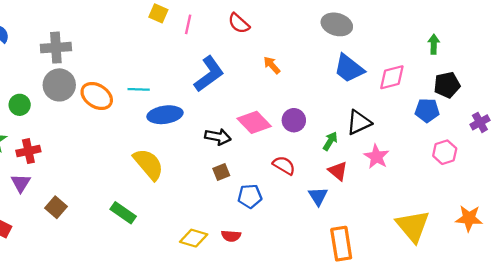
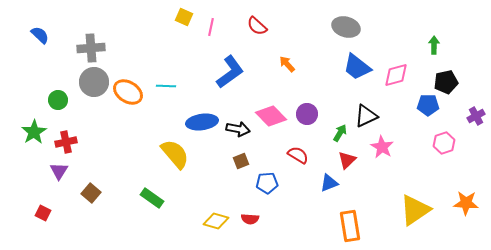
blue ellipse: (165, 115) -> (202, 122), moved
red triangle: (338, 171) -> (347, 160), turned 36
blue triangle: (318, 196) -> (329, 183), turned 42
yellow triangle: (413, 226) -> (415, 210), turned 36

